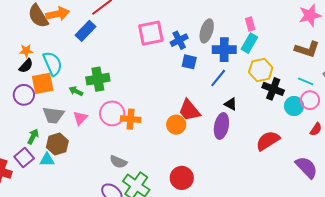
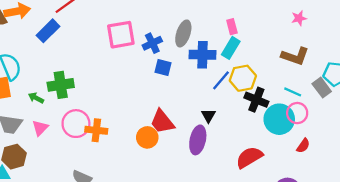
pink star: (310, 15) -> (299, 18), size x0.6
blue line: (218, 78) -> (221, 80), moved
black triangle: (231, 104) -> (208, 116), turned 32
cyan circle: (294, 106) -> (279, 119), size x1.4

